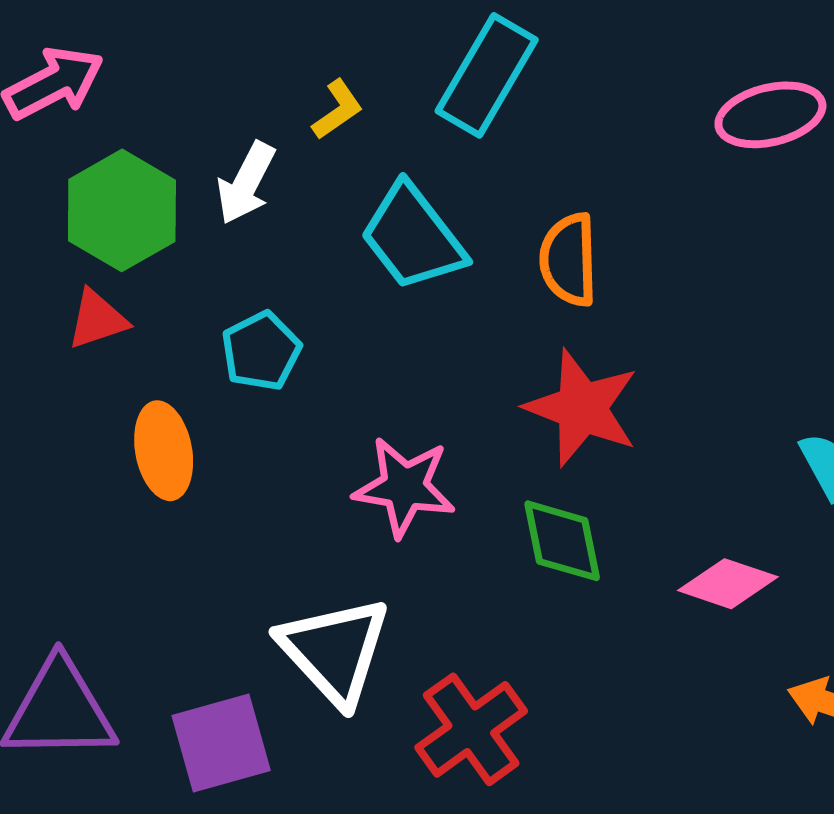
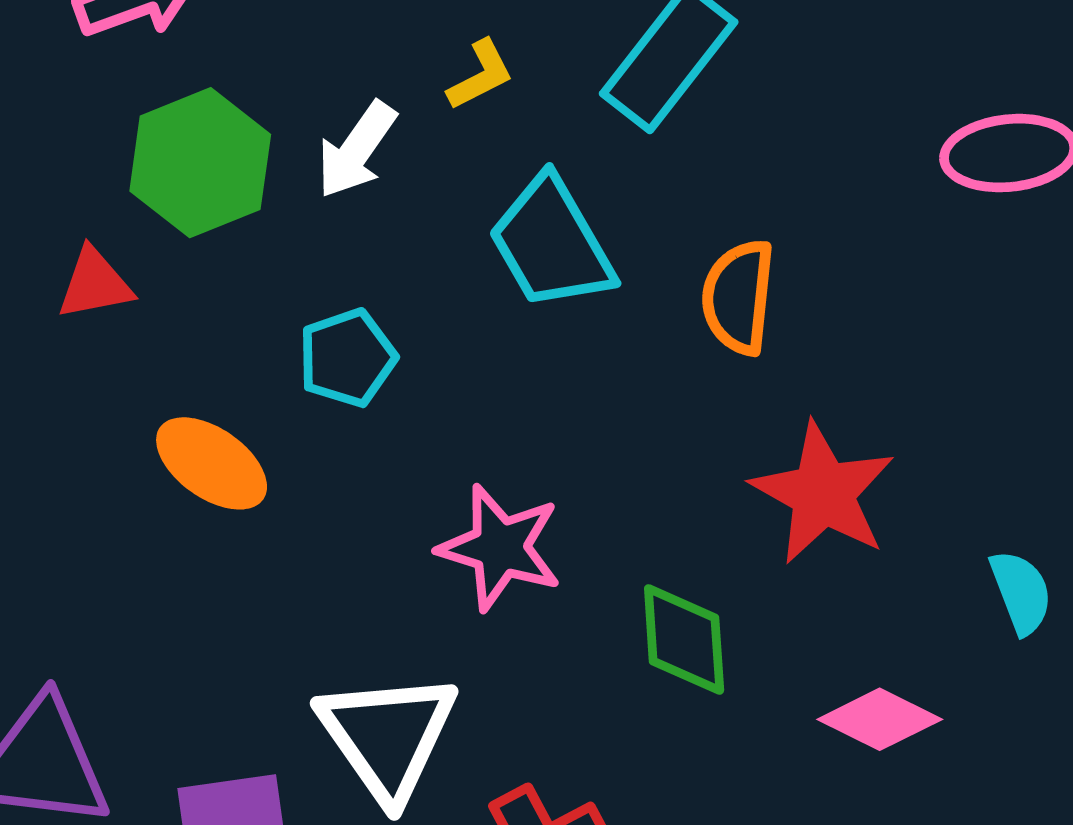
red triangle: (97, 319) -> (95, 284), moved
red star: (582, 408) -> (823, 493), moved
orange ellipse: (164, 451) -> (212, 463), turned -52

